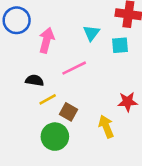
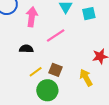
yellow line: (48, 99) -> (36, 72), moved

